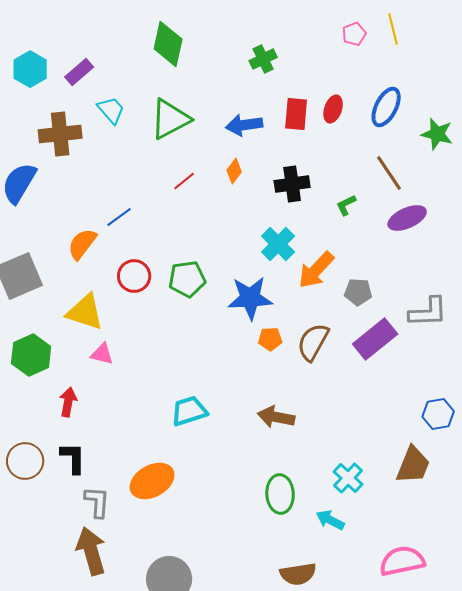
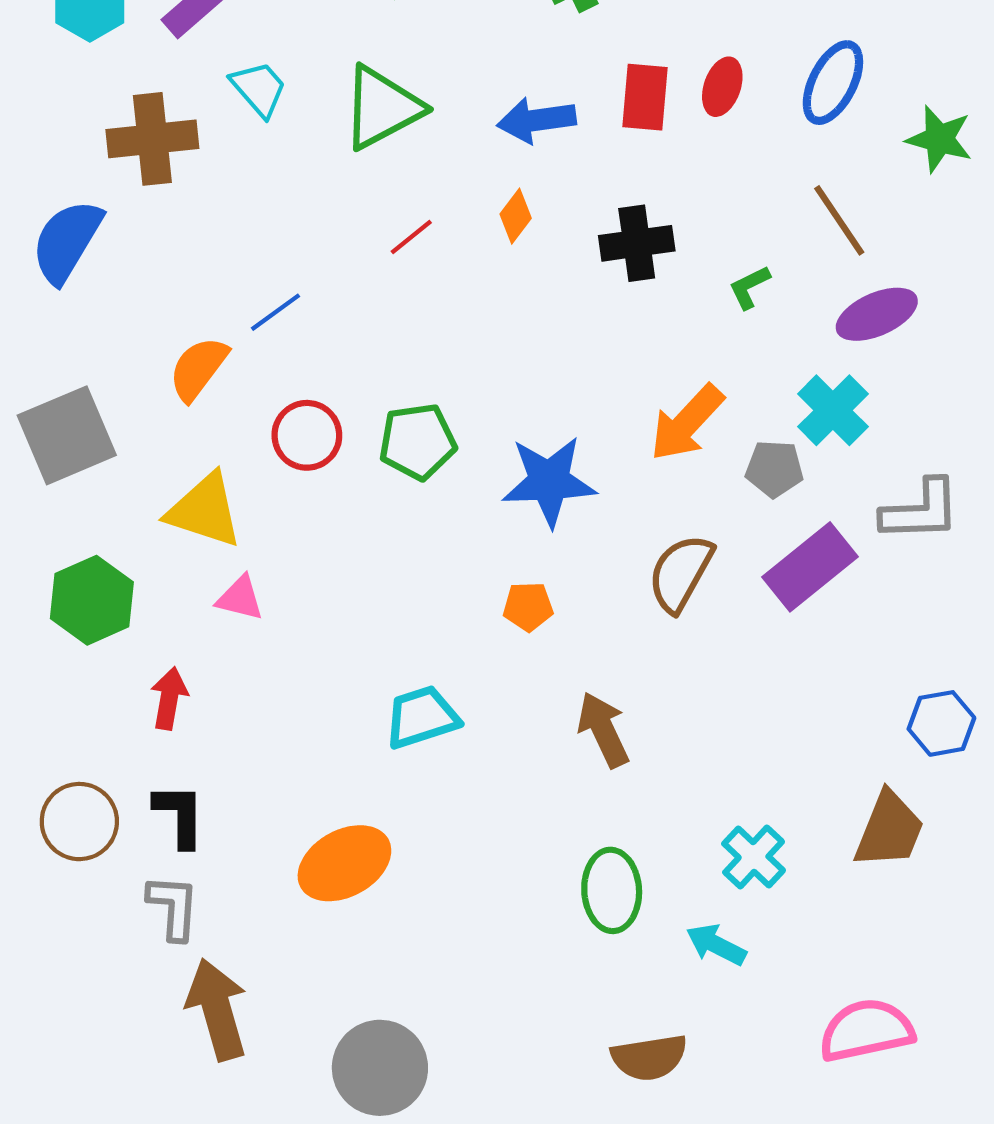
cyan cross: (278, 244) -> (833, 410), moved
orange pentagon: (270, 339) -> (528, 607), moved
brown arrow: (276, 417) -> (603, 730), turned 54
gray L-shape: (97, 502) -> (173, 907), moved

